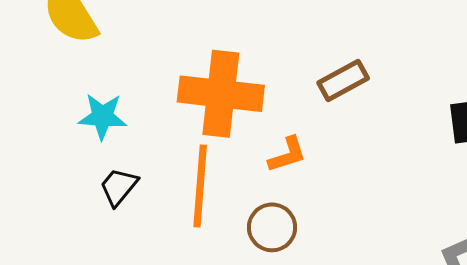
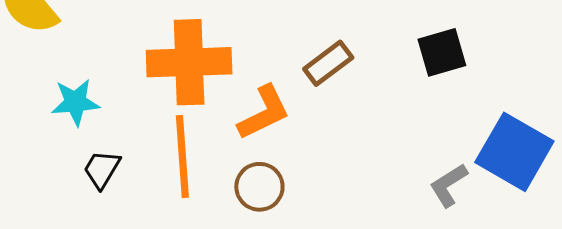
brown rectangle: (343, 80) -> (328, 63), moved
orange L-shape: (287, 155) -> (264, 113), size x1.4

